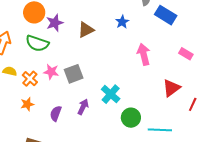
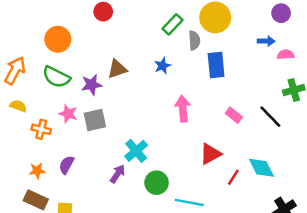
blue rectangle: (166, 15) -> (216, 65), turned 45
purple star: (55, 23) -> (92, 85), moved
orange cross: (30, 79) -> (41, 129), moved, turned -35
orange star: (27, 104) -> (37, 171), moved
purple arrow: (83, 107) -> (118, 174), moved

